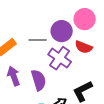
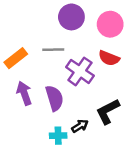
purple circle: (62, 31) -> (71, 17), moved

